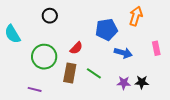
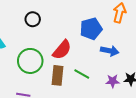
red semicircle: (76, 48) -> (62, 50), size x1.5

